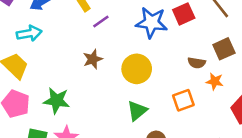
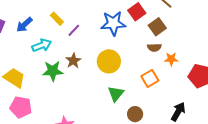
cyan arrow: (29, 33) -> (42, 45), moved
brown square: (224, 49) -> (157, 27), moved
green star: (56, 101) -> (53, 71), moved

